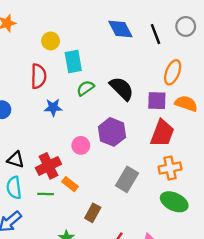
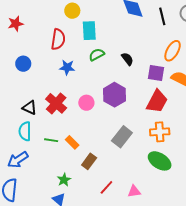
black semicircle: (122, 89) -> (127, 59), size x0.6
red cross: (49, 166) -> (56, 103), moved, turned -30
orange rectangle: (70, 184) -> (72, 142), moved

